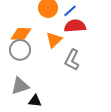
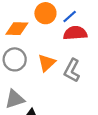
orange diamond: (21, 34) -> (17, 29), moved
orange triangle: (54, 40) -> (47, 63), moved

